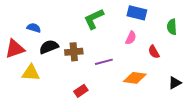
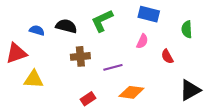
black semicircle: (49, 47) -> (66, 26), moved, turned 36
orange diamond: (135, 78) -> (131, 92), moved
black triangle: (175, 83) -> (190, 90), size x1.5

